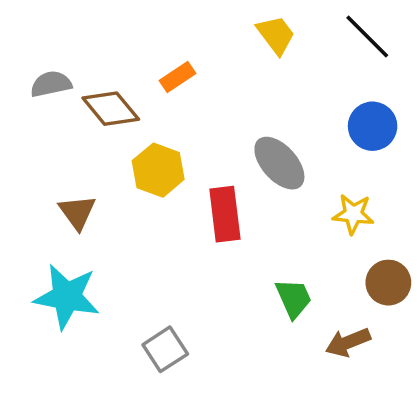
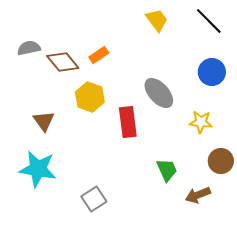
orange rectangle: (177, 77) -> (99, 55), moved

